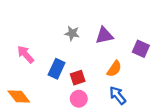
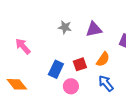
blue rectangle: (57, 69) -> (56, 69), moved
red square: (78, 78) -> (80, 64), moved

